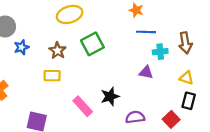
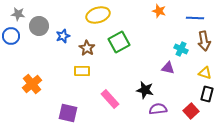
blue line: (146, 32) -> (195, 18), moved
blue star: (21, 47) -> (63, 36), moved
cyan cross: (160, 52) -> (181, 49), turned 32
black star: (110, 96) -> (145, 90), moved, turned 30

